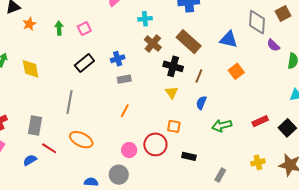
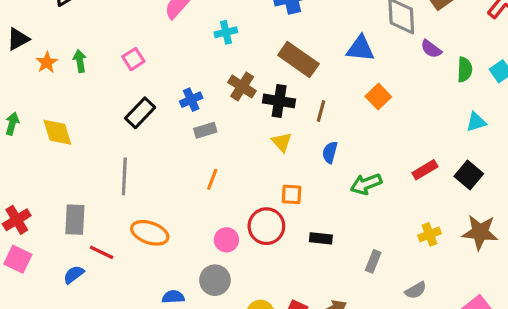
green arrow: (59, 28) -> (80, 61), moved
brown cross: (153, 44) -> (242, 87), moved

